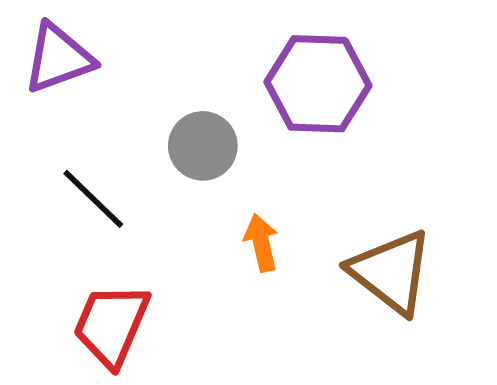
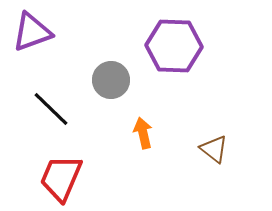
brown triangle: (391, 272) -> (214, 149), size x0.6

